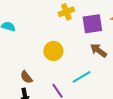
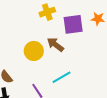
brown arrow: (98, 50) -> (55, 45), moved

